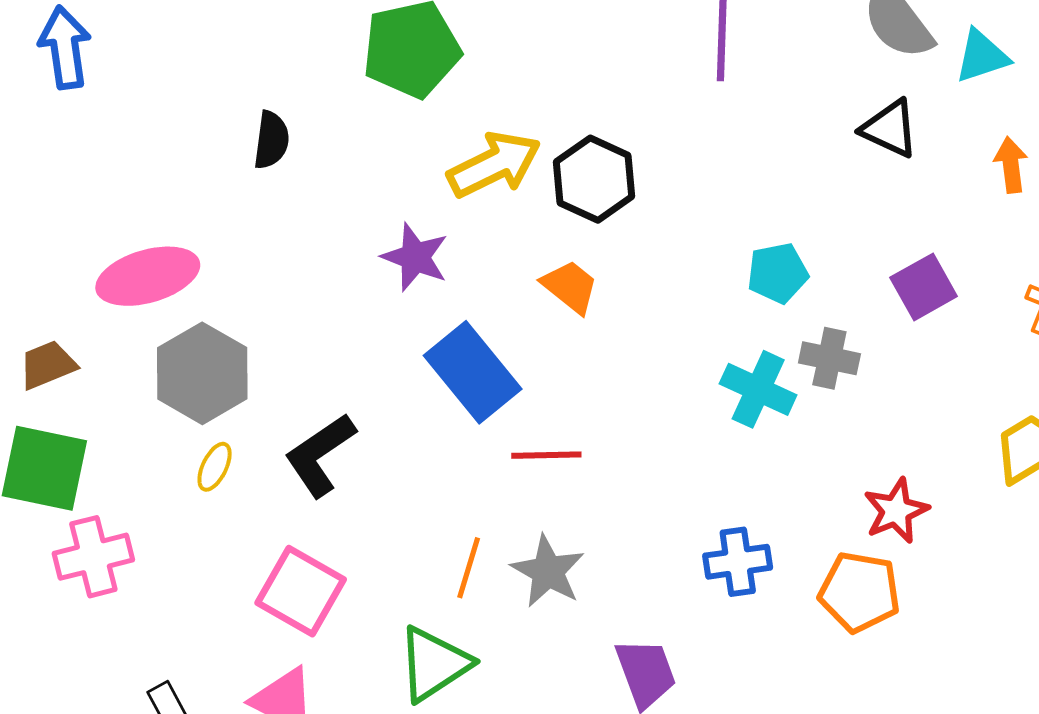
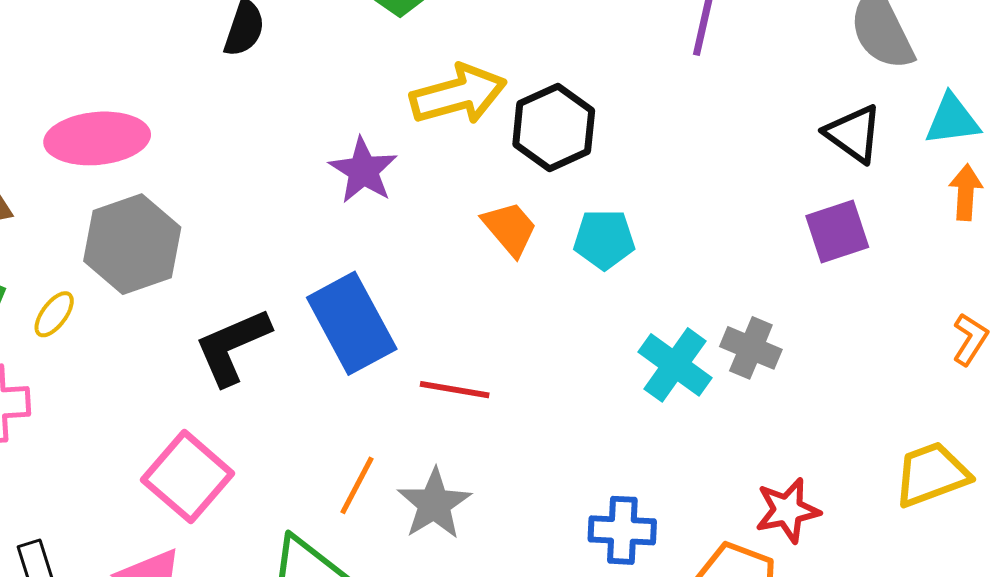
cyan triangle: (982, 56) -> (952, 120), moved
cyan pentagon: (778, 273) -> (604, 239), moved
purple square: (924, 287) -> (837, 231), moved
blue rectangle: (473, 372) -> (352, 323), moved
yellow ellipse: (215, 467) -> (54, 314), moved

